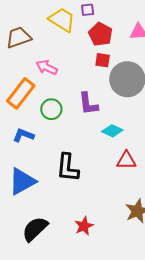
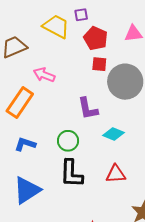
green circle: (51, 109) -> (68, 141), moved
red triangle: (126, 160) -> (116, 174), moved

